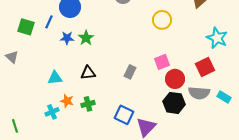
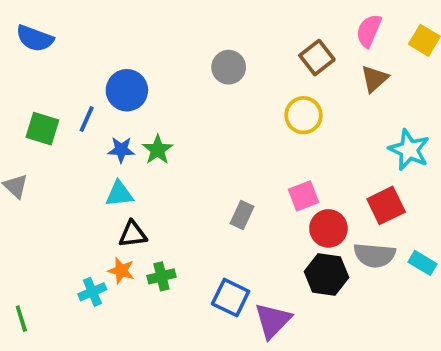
black triangle: (88, 73) -> (133, 234), moved
cyan triangle: (55, 78) -> (119, 194), moved

